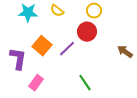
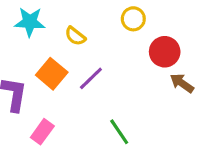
yellow semicircle: (57, 11) -> (75, 36), moved
red circle: (87, 32) -> (165, 52), moved

